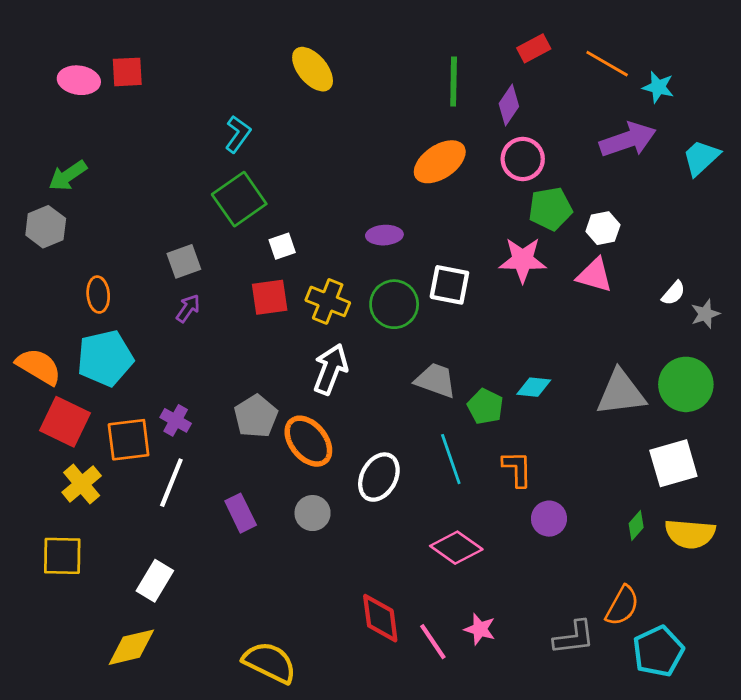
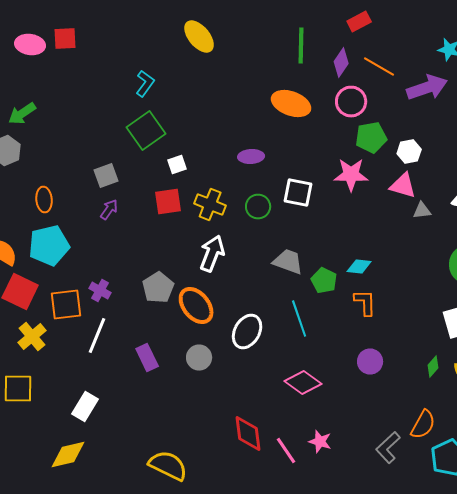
orange line: (607, 64) -> (379, 66), moved
orange ellipse: (440, 162) -> (291, 104), turned 54
green circle: (394, 304) -> (258, 206), size x0.7
gray triangle: (621, 393) -> (422, 210), moved, size x0.5
orange L-shape: (517, 469) -> (365, 302), moved
gray L-shape: (574, 637) -> (388, 448), turned 144

